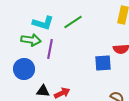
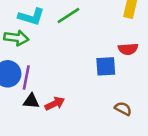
purple line: (50, 49) -> (26, 78), moved

